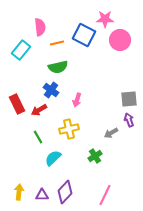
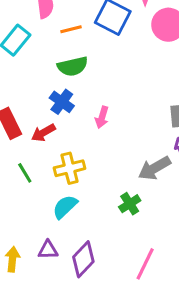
yellow cross: (69, 129) -> (70, 168), moved
gray arrow: (111, 133) -> (154, 168), size x1.5
green line: (38, 137) -> (25, 173), moved
purple triangle: (42, 195) -> (48, 250), moved

